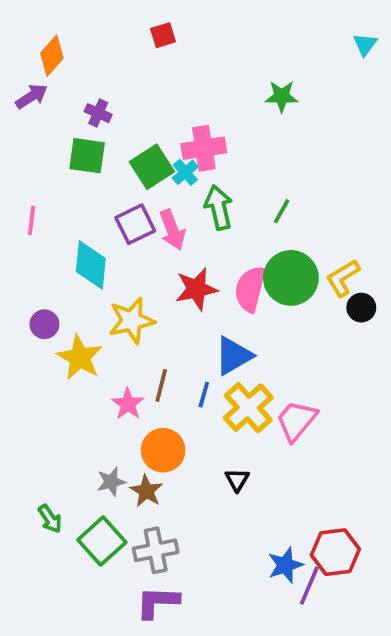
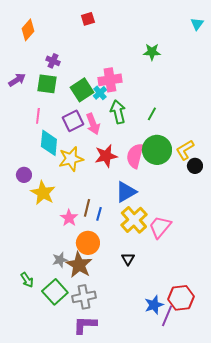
purple arrow: (31, 96) -> (17, 80), moved
pink line: (31, 220) -> (38, 116), moved
yellow star: (132, 321) -> (71, 159), moved
blue line: (204, 395) -> (99, 214), moved
brown star: (146, 491) -> (79, 265), size x1.5

